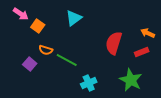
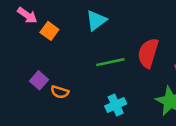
orange semicircle: (46, 50) -> (60, 92), moved
green line: (67, 60) -> (110, 62), moved, turned -40

